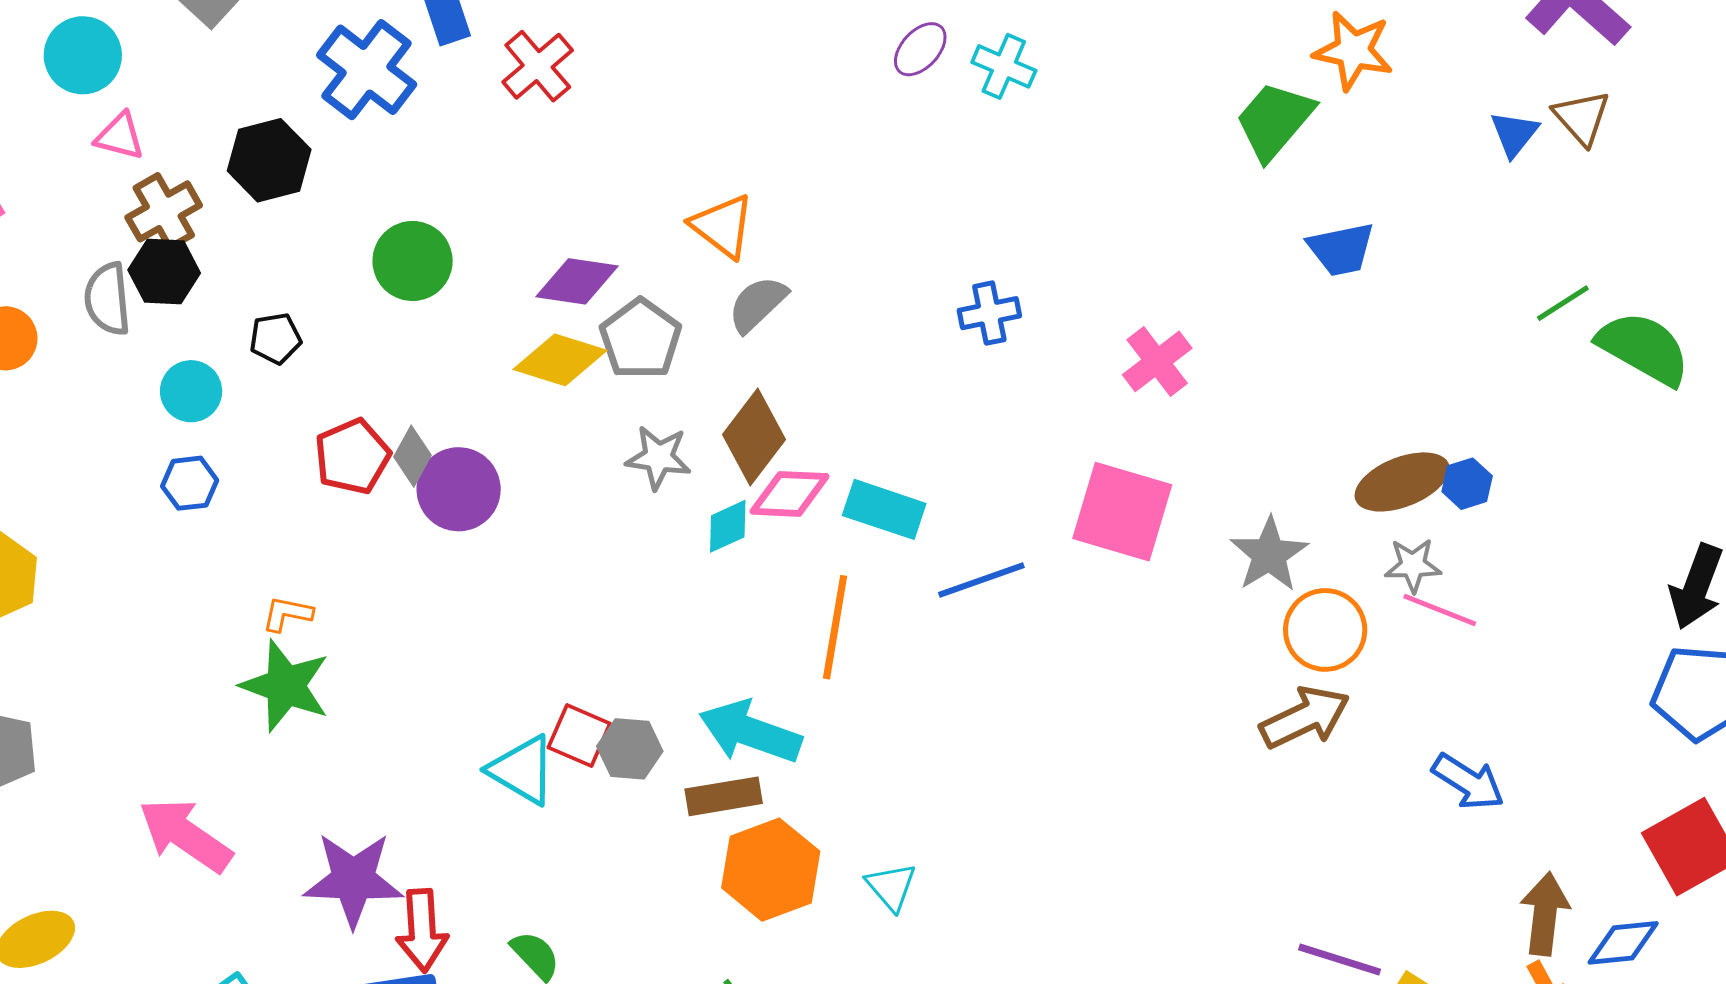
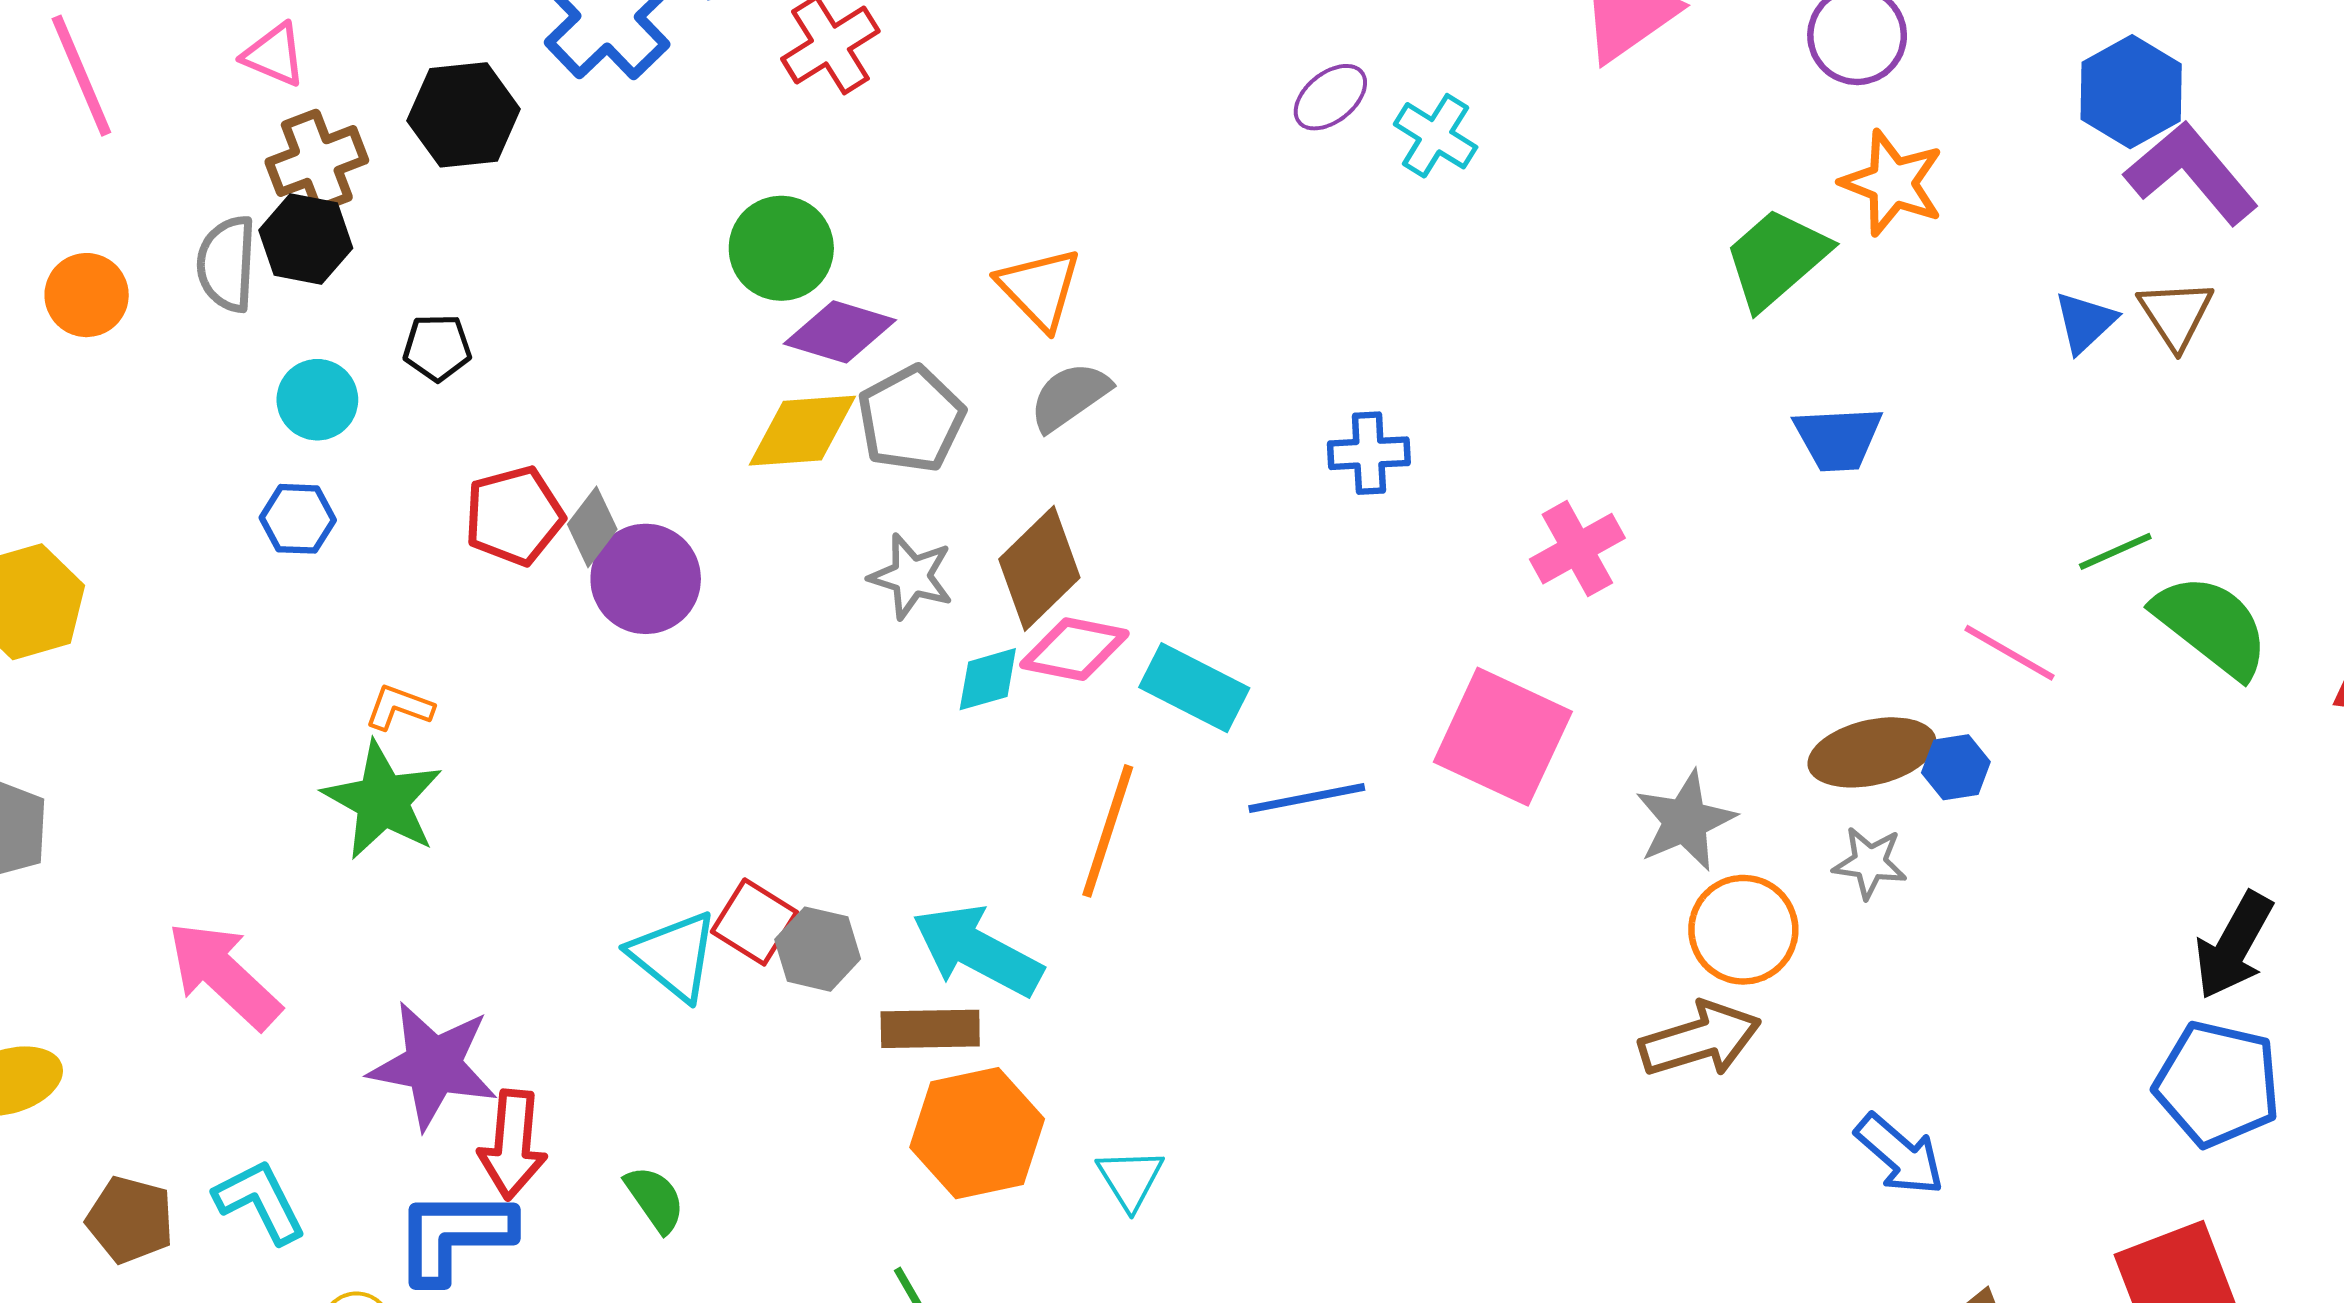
green circle: (413, 261) -> (781, 248), moved
yellow diamond: (560, 360) -> (802, 431), turned -30
pink line: (1440, 610) -> (2009, 653), moved

